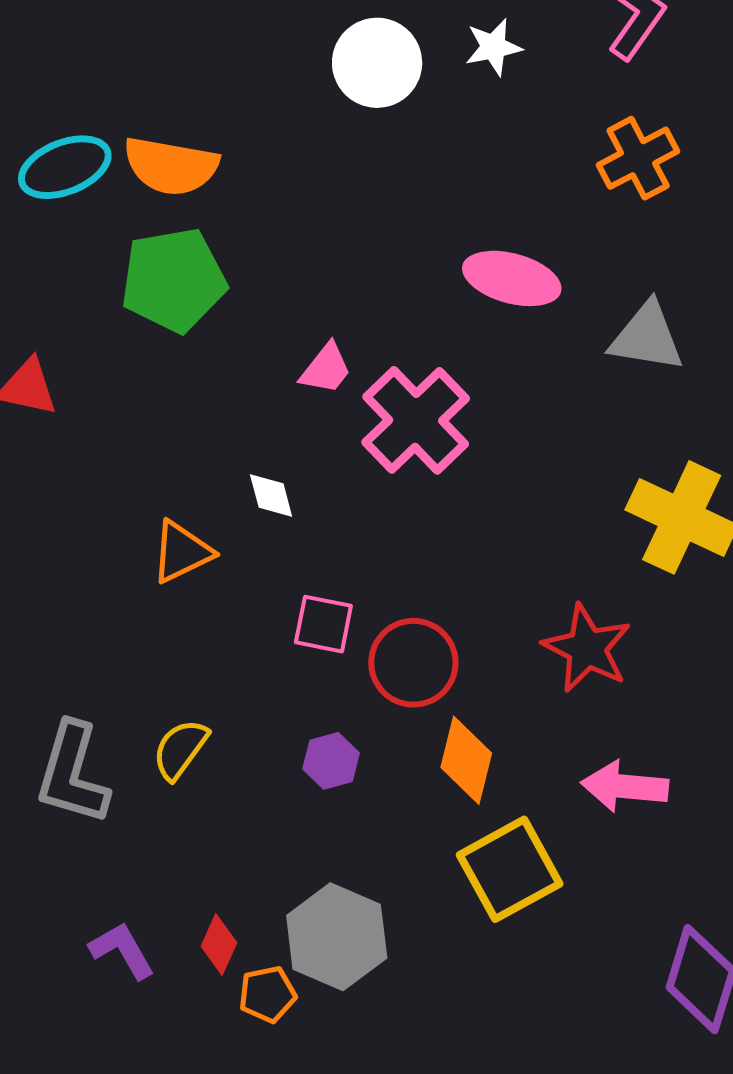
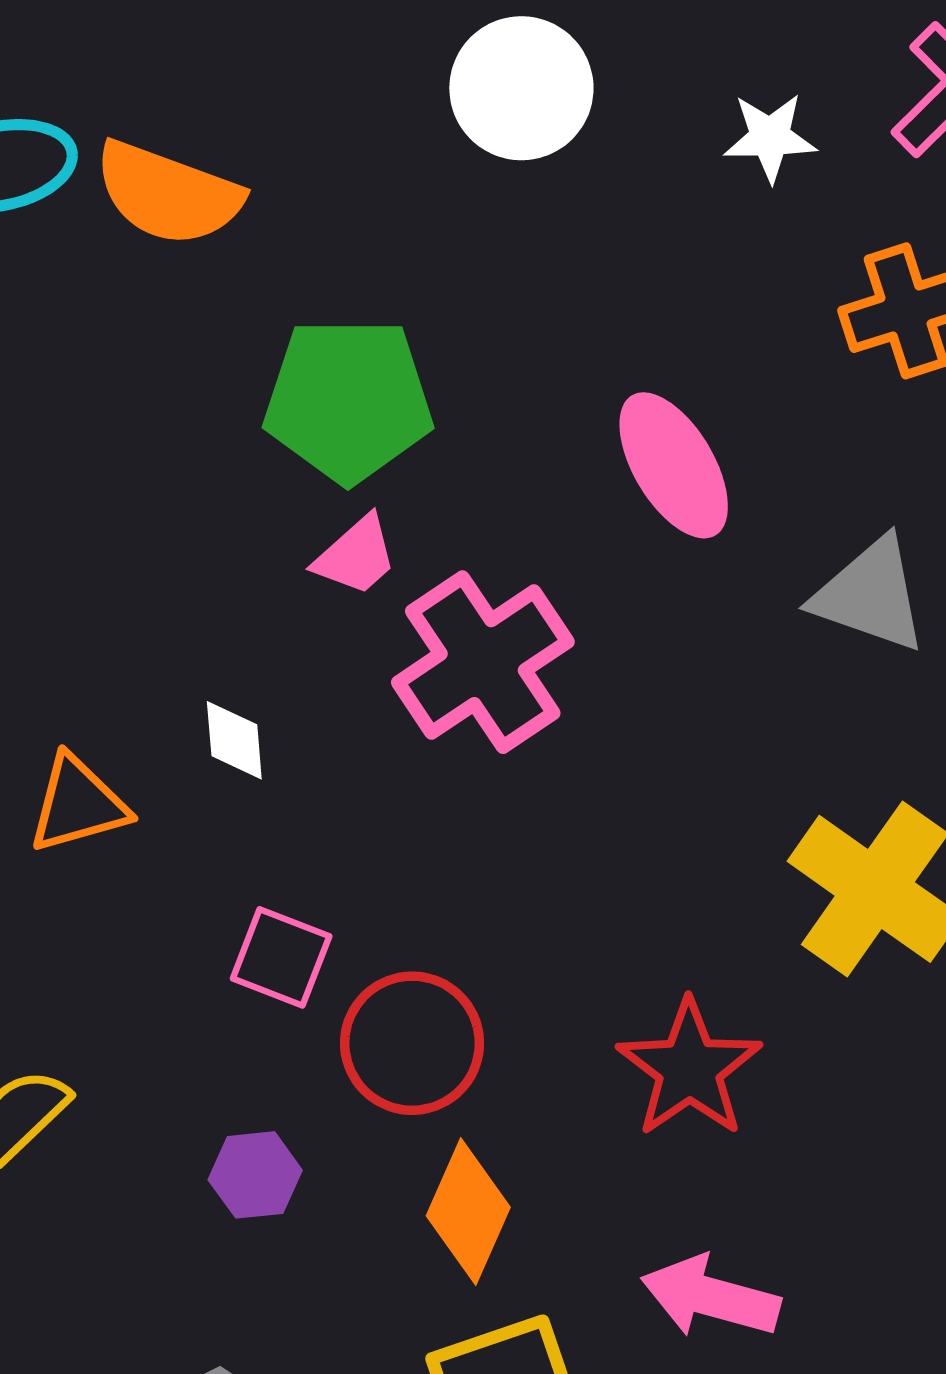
white star: (493, 47) -> (770, 137), moved
pink ellipse: (512, 278) -> (674, 465), turned 34
green pentagon: (173, 280) -> (348, 400), moved

